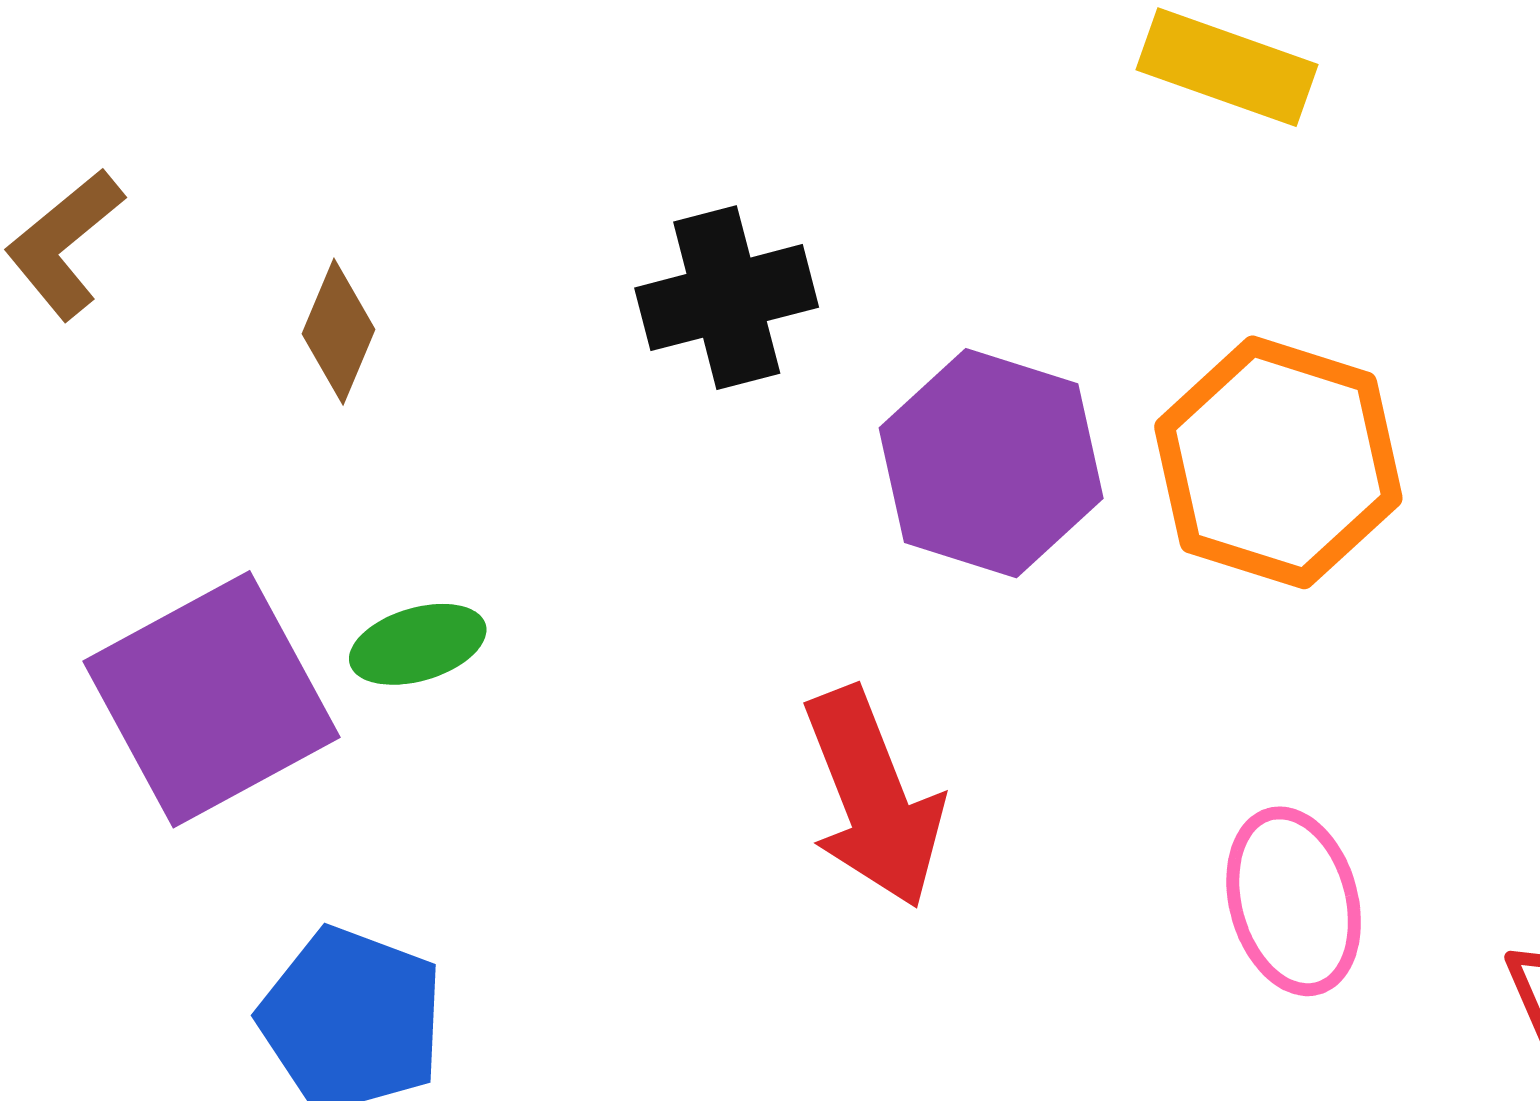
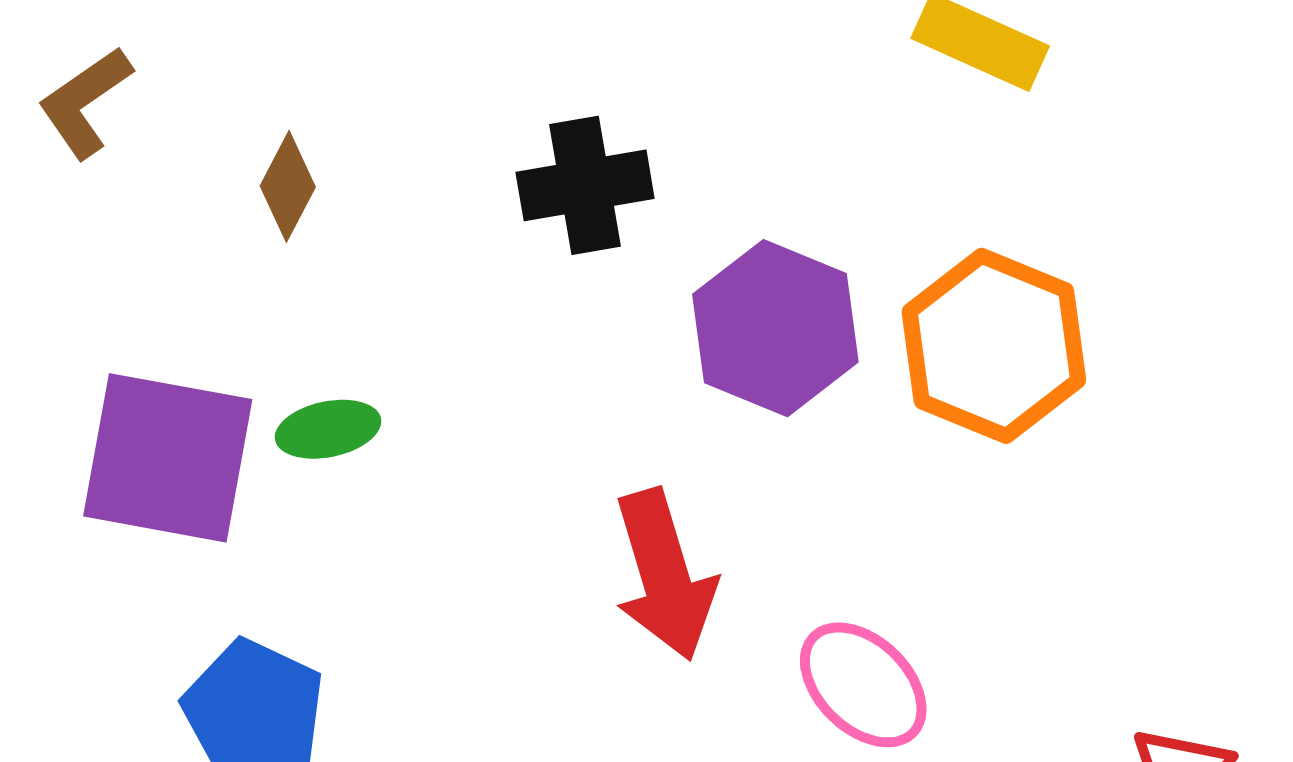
purple square: (212, 699) -> (168, 458), turned 34
pink ellipse: (1294, 901) -> (863, 685), moved, turned -35

